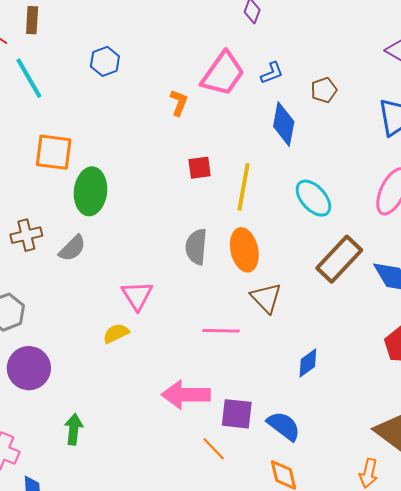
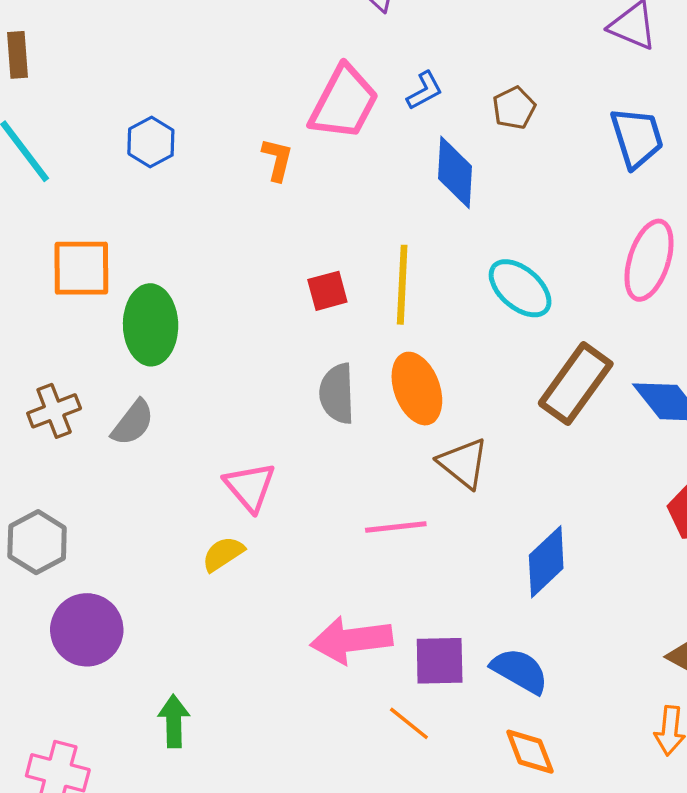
blue hexagon: (105, 61) -> (151, 142), moved
red square: (200, 168) -> (327, 291), moved
blue diamond: (308, 363) -> (546, 562), size x1.4

